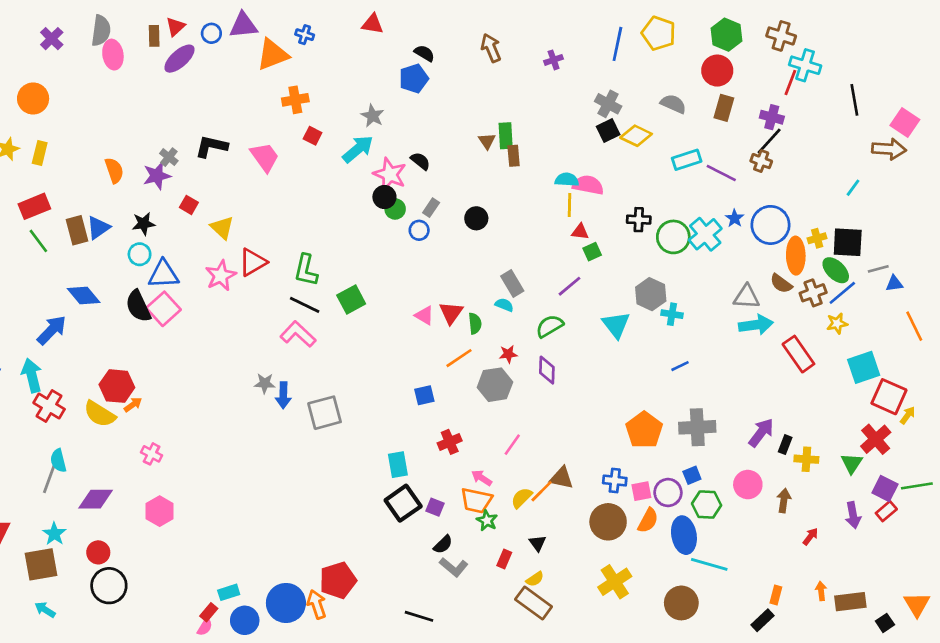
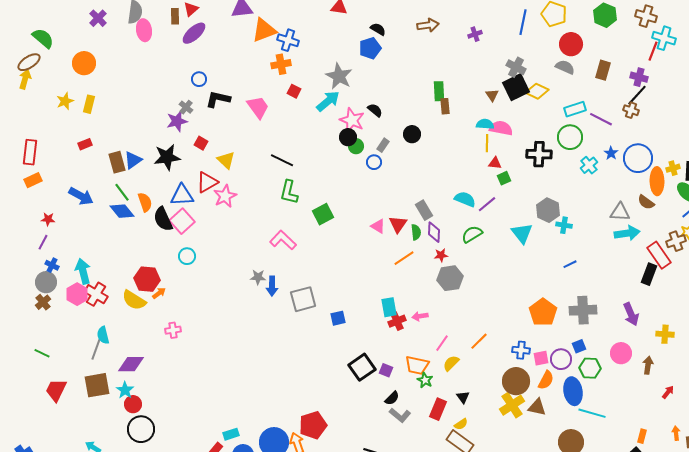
blue circle: (211, 33) -> (199, 79), moved
blue cross: (305, 35) -> (288, 40), moved, size x1.5
brown arrow: (491, 48) -> (428, 25), turned 105
red circle: (717, 71) -> (571, 44), moved
gray star: (372, 116) -> (339, 76), size x1.5
black square: (608, 130) -> (516, 87), size x1.5
brown triangle: (487, 141) -> (492, 95), moved
orange semicircle: (114, 170) -> (145, 202), moved
red rectangle: (34, 206) -> (85, 144), size x0.6
black circle: (476, 218) -> (412, 134), moved
black cross: (639, 220) -> (539, 154), size x1.4
black star: (144, 224) -> (167, 157), size x1.5
cyan cross: (705, 234) -> (589, 165), size x0.7
green circle: (673, 237) -> (570, 137), moved
green line: (38, 241) -> (122, 192), moved
cyan circle: (140, 254) -> (187, 256), moved
red triangle: (253, 262) -> (207, 182), moved
gray rectangle: (512, 284) -> (424, 210), moved
brown cross: (813, 293) -> (676, 241), moved
black line: (305, 305) -> (282, 160), moved
cyan semicircle: (504, 305) -> (465, 199), moved, size x1.5
blue arrow: (52, 330) -> (81, 196), moved, turned 75
purple diamond: (547, 370) -> (434, 232), moved
gray hexagon: (495, 385) -> (450, 278), moved
blue square: (424, 395) -> (338, 318), moved
purple arrow: (761, 433) -> (631, 314), turned 120
pink line: (512, 445) -> (442, 343), moved
black rectangle: (785, 445) -> (649, 274), moved, size x1.5
pink cross: (152, 454) -> (173, 330), turned -35
cyan rectangle: (398, 465) -> (389, 307), moved
pink arrow: (482, 478) -> (420, 316), moved, turned -42
brown triangle: (561, 478) -> (537, 407), moved
orange line: (542, 491) -> (479, 341), moved
pink hexagon: (160, 511) -> (77, 294), moved
cyan star: (54, 534) -> (125, 390), moved
red rectangle: (504, 559) -> (438, 409), size x1.5
brown square: (41, 564) -> (97, 385), moved
yellow cross: (615, 582) -> (512, 405), moved

